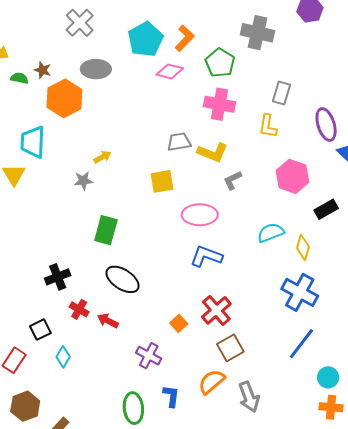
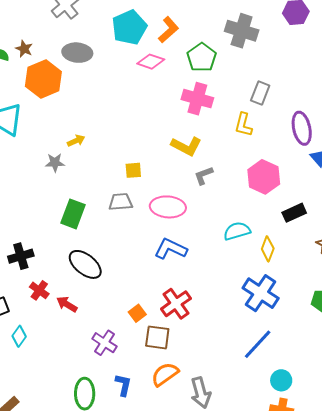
gray trapezoid: (179, 142) -> (121, 202), moved
yellow square: (162, 181) -> (133, 170), size x0.7
brown square: (230, 348) -> (157, 337), moved, turned 32

